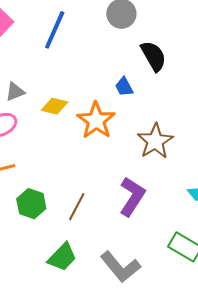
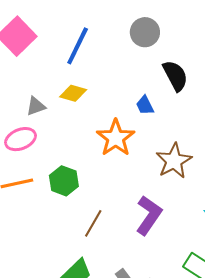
yellow diamond: (55, 106) -> (73, 93), moved
green hexagon: (31, 204) -> (64, 181), moved

